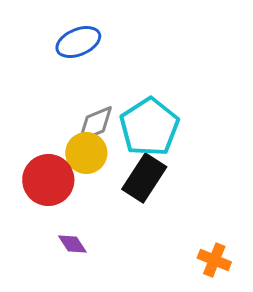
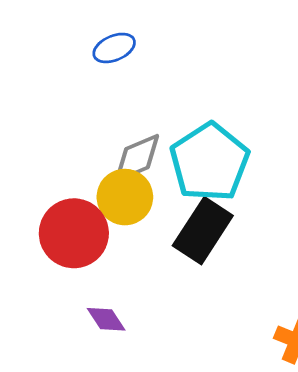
blue ellipse: (78, 42) -> (114, 48), size x0.7

